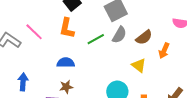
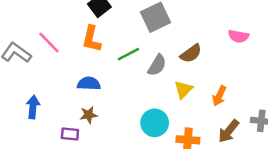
gray semicircle: (119, 35) -> (157, 65), moved
orange arrow: (164, 51) -> (219, 96), moved
yellow triangle: (139, 65) -> (183, 90), turned 35

